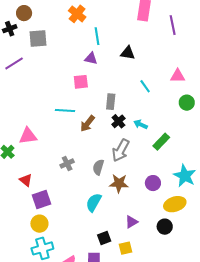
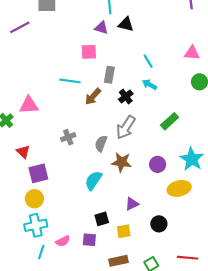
black triangle: (128, 53) -> (126, 24), moved
cyan line: (145, 86) -> (148, 61), moved
gray rectangle: (111, 102) -> (109, 75), moved
cyan arrow: (141, 124) -> (149, 85), moved
black circle: (165, 227) -> (159, 224), moved

